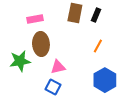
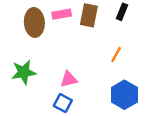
black rectangle: (96, 15) -> (122, 12), moved
pink rectangle: (35, 19) -> (62, 14), moved
brown ellipse: (41, 44) -> (34, 22), moved

